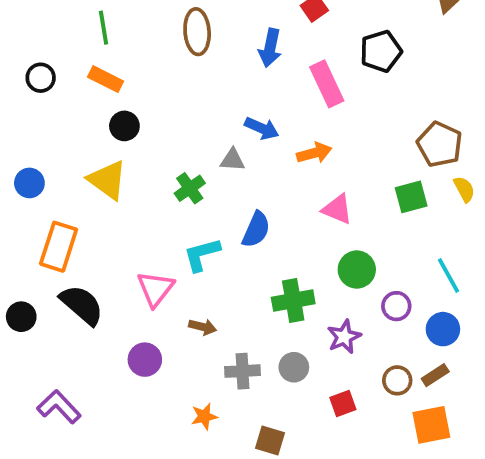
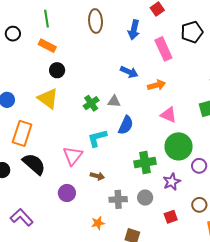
black circle: (41, 78) -> (13, 34), moved
gray triangle: (232, 160) -> (114, 101), moved
green circle: (357, 270) -> (179, 146), size x1.4

